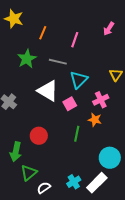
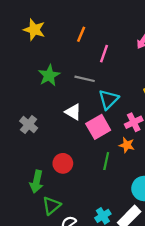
orange line: (43, 33) -> (81, 34), moved
white triangle: (48, 91) -> (73, 112), size x0.7
pink square: (70, 104) -> (98, 127), size x1.5

